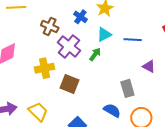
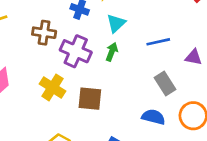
blue line: (133, 40) -> (158, 42), moved
purple triangle: (149, 66) -> (194, 57), moved
yellow cross: (45, 68) -> (53, 87), turned -30

